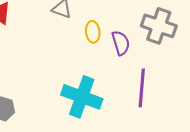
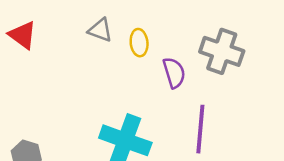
yellow ellipse: (93, 32) -> (139, 43), moved

